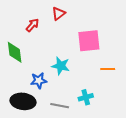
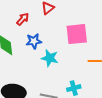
blue star: (39, 80) -> (34, 41), moved

